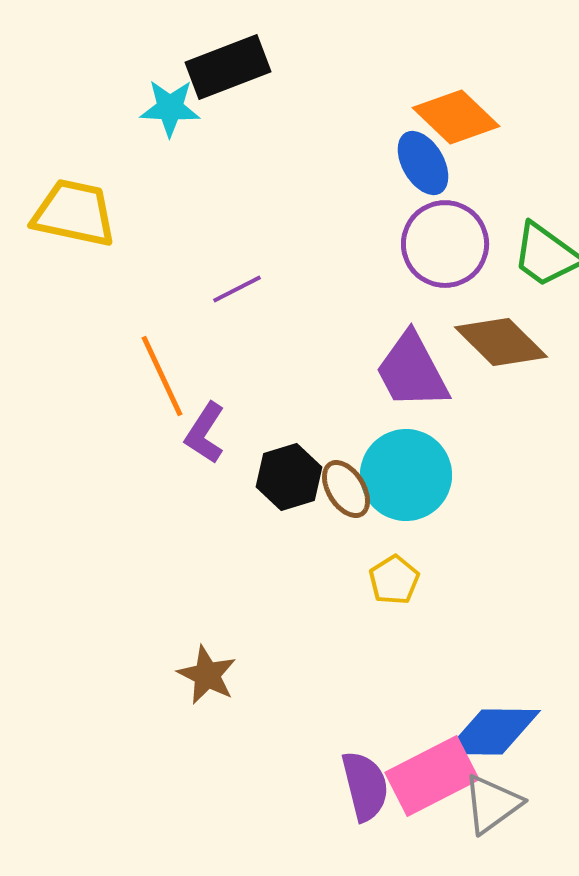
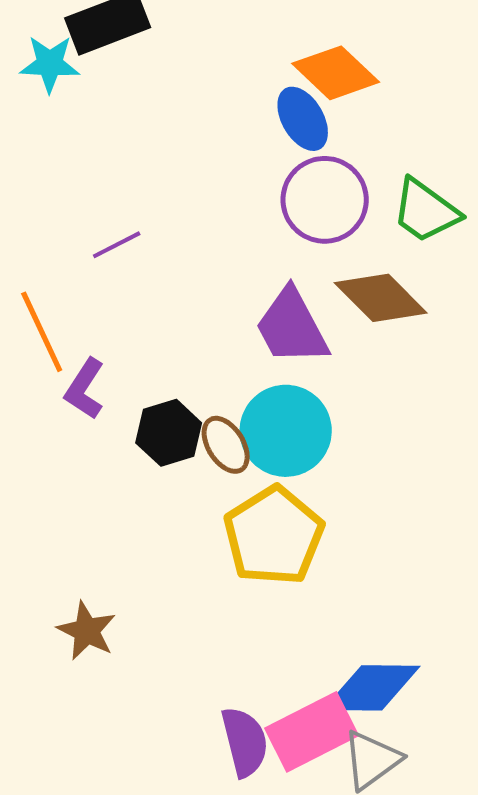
yellow pentagon: (394, 580) -> (274, 536), size x2.0

